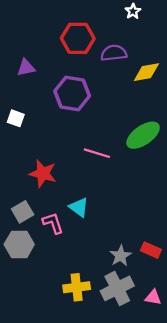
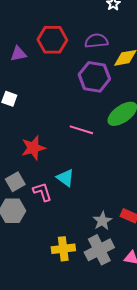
red hexagon: (78, 38) -> (52, 40), moved
purple hexagon: (72, 94) -> (94, 77), moved
red star: (43, 173) -> (33, 148), turned -30

